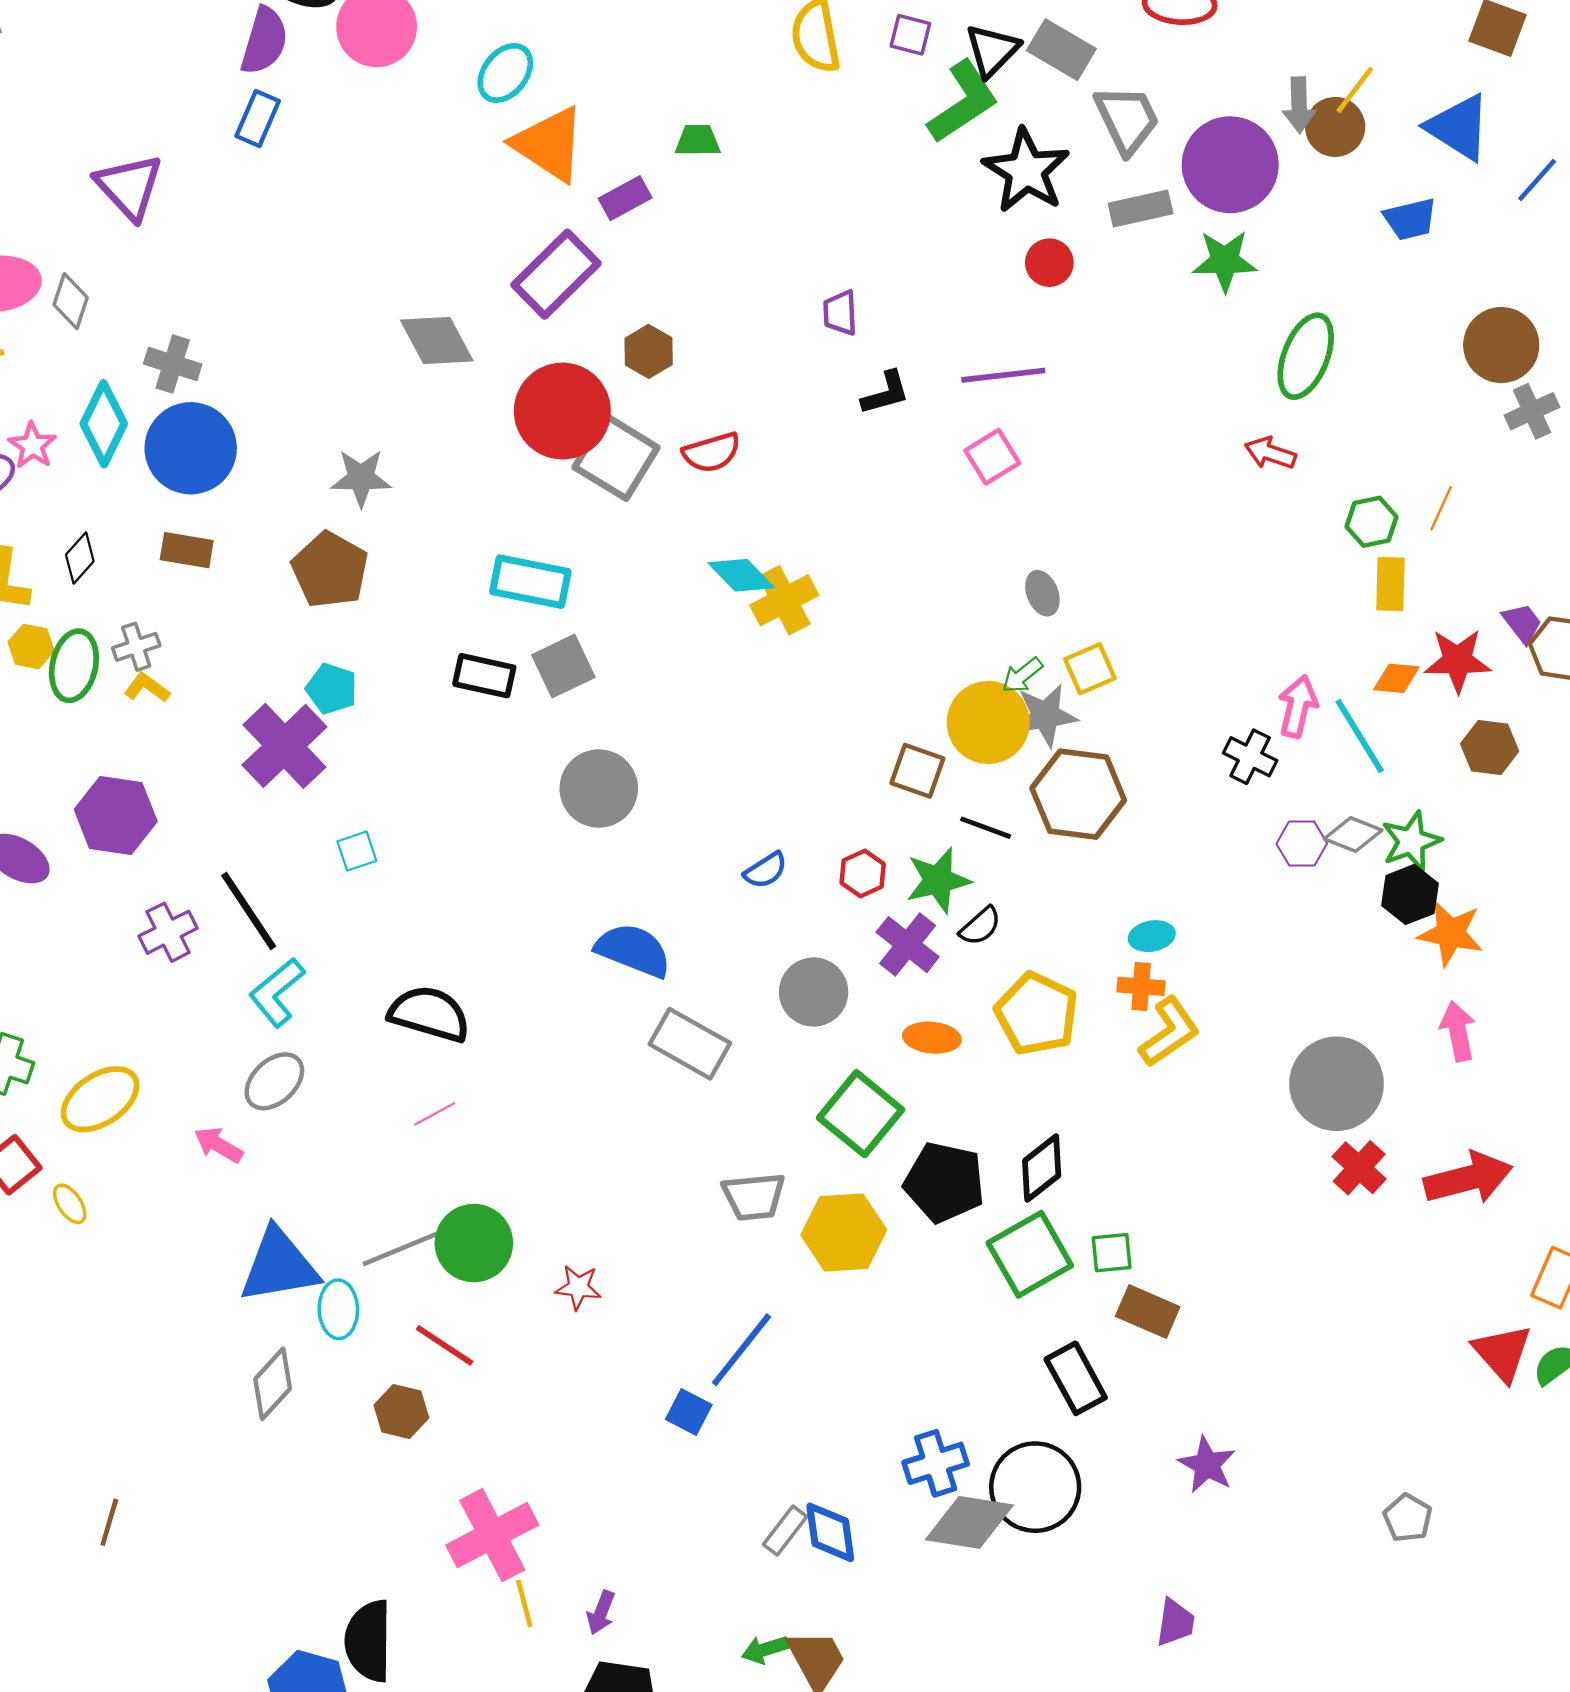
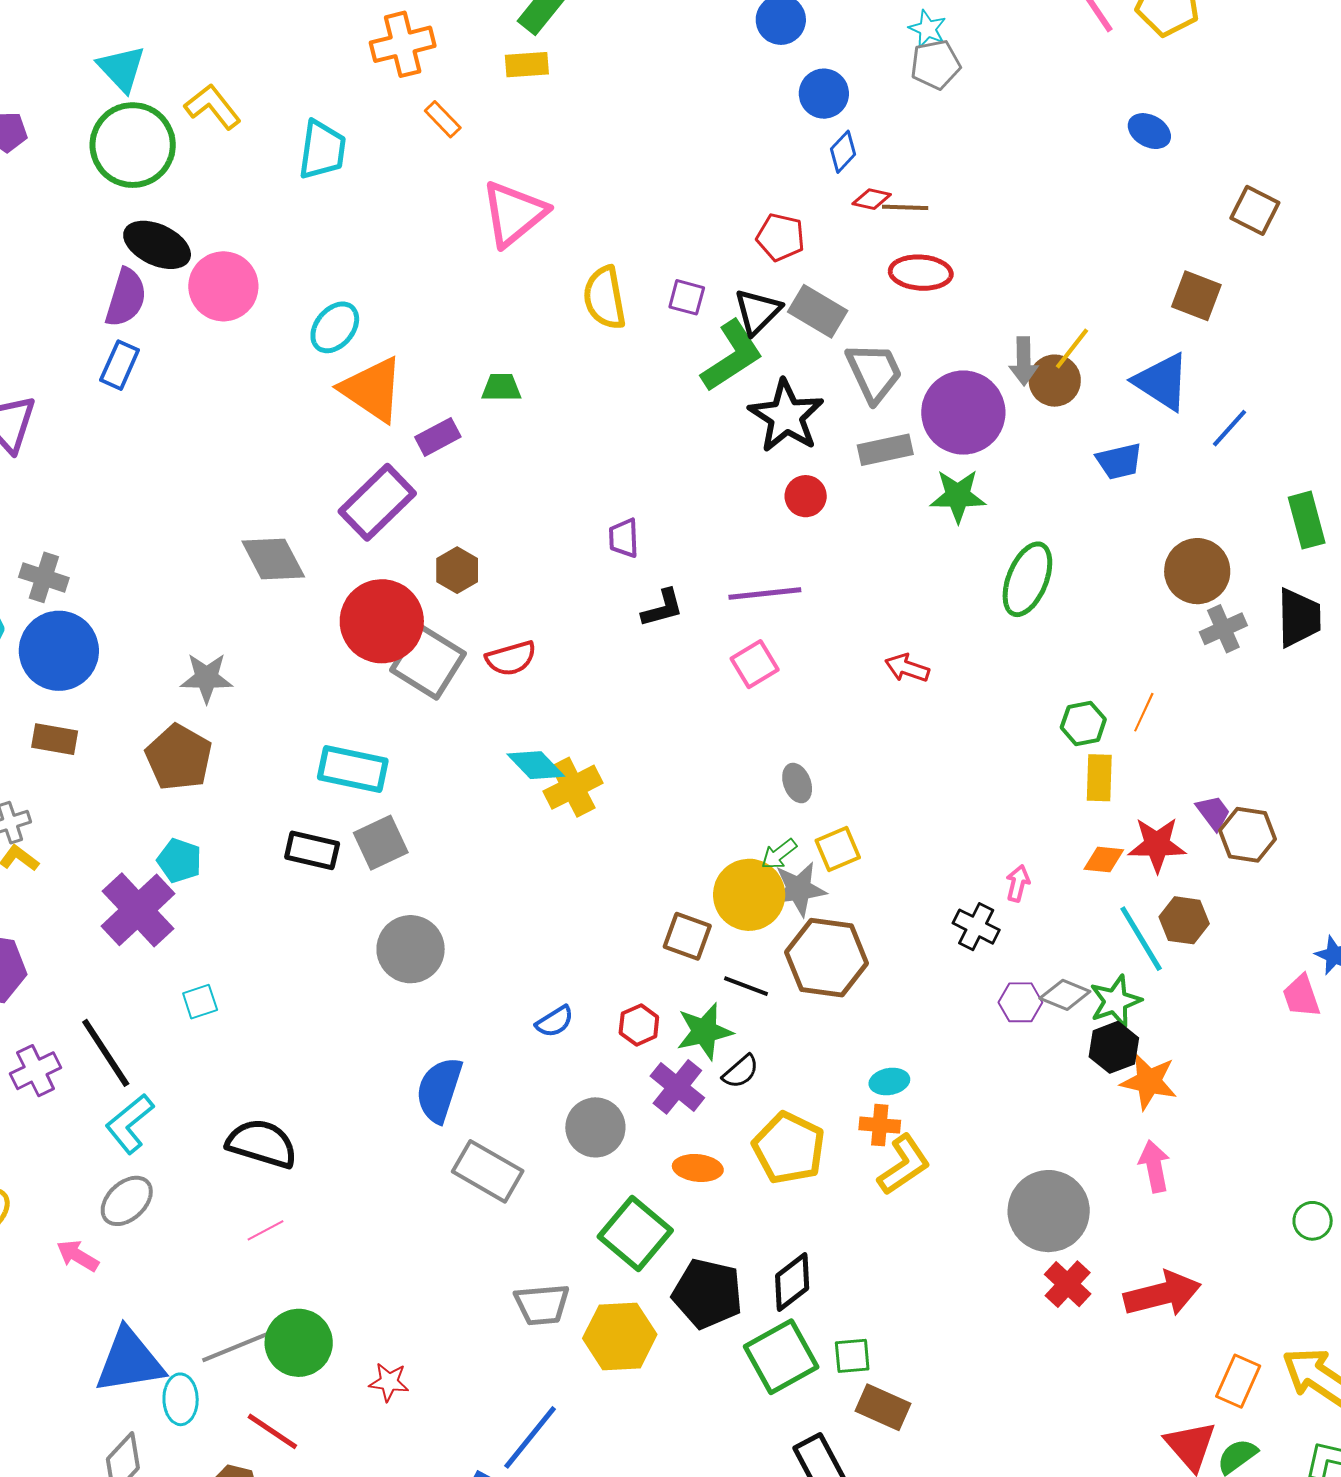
red arrow: (1270, 453) -> (907, 668), moved
pink arrow: (1298, 706) -> (1018, 883), size x0.7
cyan line: (1360, 736) -> (1141, 939), moved
blue semicircle: (633, 950) -> (439, 1090), turned -94

